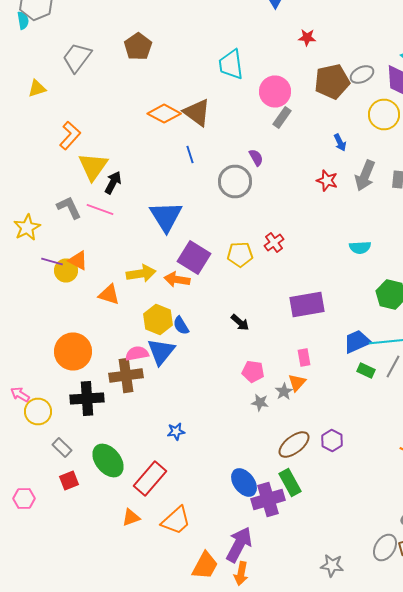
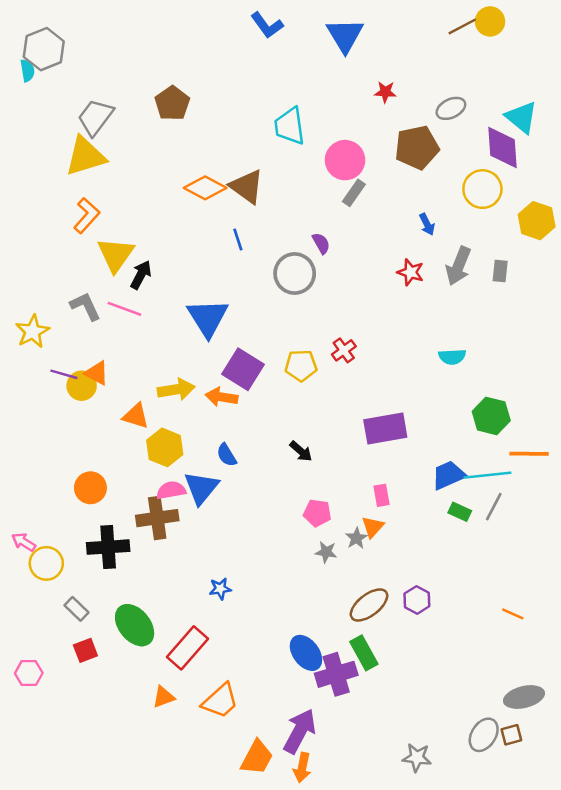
gray ellipse: (362, 74) -> (451, 108), moved
yellow triangle: (37, 88) -> (85, 156), moved, size x1.8
yellow hexagon: (158, 320) -> (165, 447), moved
orange circle: (73, 352) -> (90, 488), size x0.7

